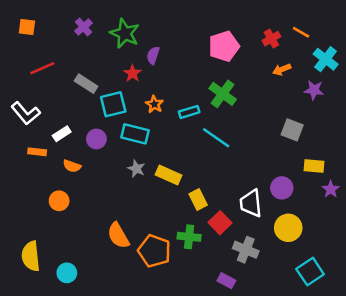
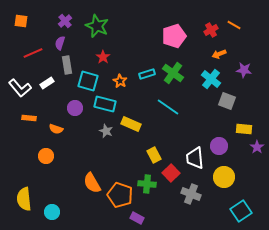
purple semicircle: (153, 55) -> (60, 43), moved
cyan cross: (326, 59) -> (211, 79), moved
gray rectangle: (86, 84) -> (67, 65), turned 48
cyan square: (113, 104) -> (88, 81), turned 30
cyan rectangle: (189, 112) -> (147, 74), moved
white rectangle: (62, 134) -> (47, 83), moved
yellow rectangle: (168, 175) -> (131, 124), moved
purple rectangle: (226, 281) -> (137, 218), moved

